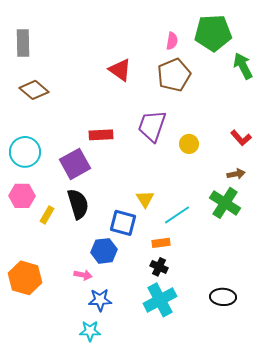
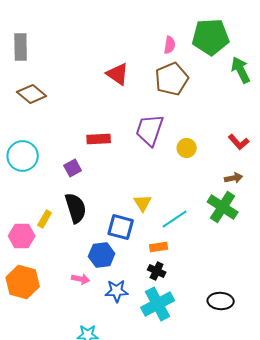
purple square: (75, 164) -> (73, 168), size x0.6
pink hexagon: (22, 196) -> (22, 236), moved
blue star: (100, 300) -> (117, 291), moved

